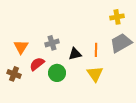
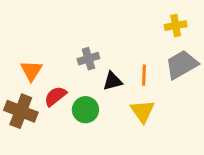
gray cross: (52, 43) -> (88, 59), moved
brown cross: (14, 74) -> (21, 111), size x1.5

